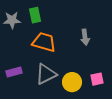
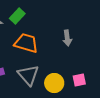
green rectangle: (35, 15) -> (17, 16), turned 56
gray triangle: (46, 74) -> (28, 75), turned -45

